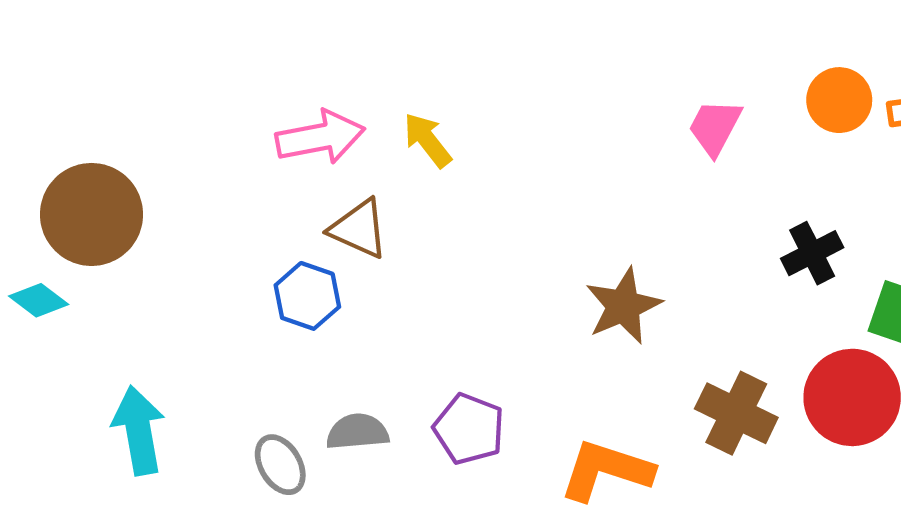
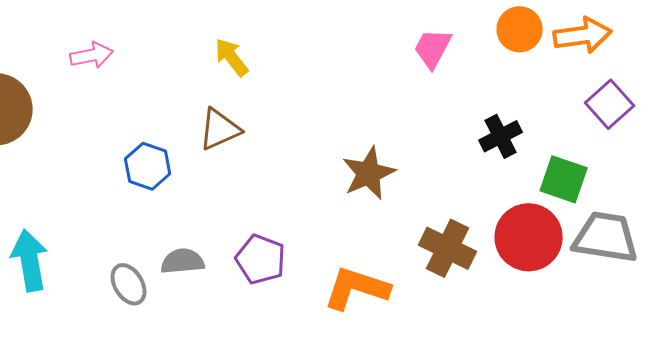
pink arrow: (320, 137) -> (92, 55), moved, size x0.7
brown triangle: (359, 229) -> (220, 129), moved, turned -48

